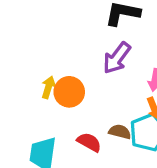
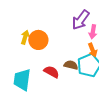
purple arrow: (117, 58) -> (81, 20), moved

